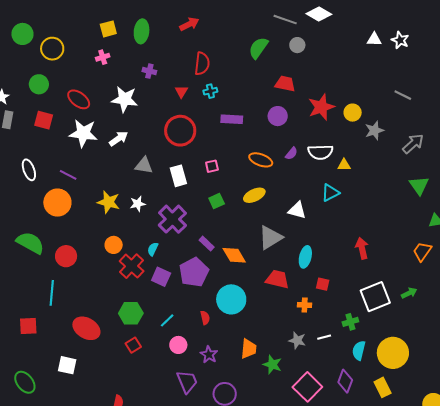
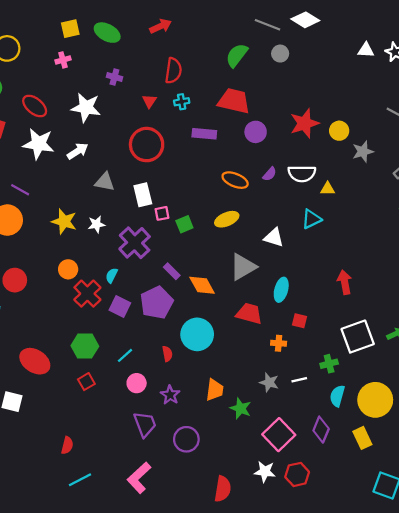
green ellipse: (142, 31) -> (107, 33), turned -70
red trapezoid: (285, 84) -> (234, 101), moved, size x1.4
pink square: (212, 166) -> (162, 213), moved

